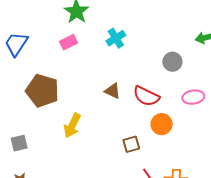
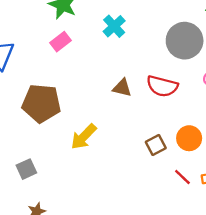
gray circle: (172, 62) -> (185, 41), size x1.6
orange circle: (162, 124) -> (189, 138), moved
yellow arrow: (72, 126) -> (84, 137), turned 30

